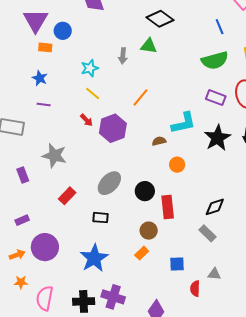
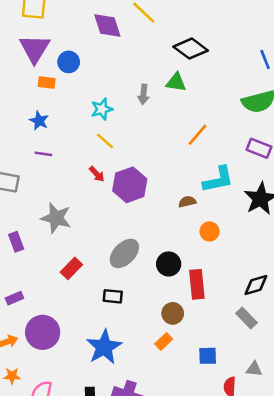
orange line: (140, 97) -> (197, 135), moved

